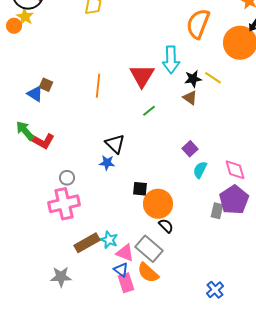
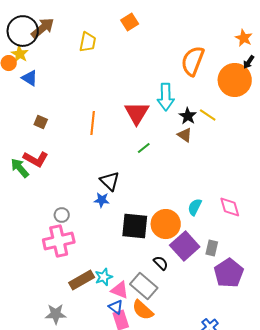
black star: (193, 79) -> (188, 116), turned -30
blue triangle: (35, 94) -> (30, 78), moved
red L-shape: (42, 141) -> (36, 159), moved
purple square: (190, 149) -> (185, 246), moved, size x1.8
black square: (140, 189) -> (135, 226), size x1.8
purple pentagon: (234, 200) -> (229, 273), moved
orange circle: (158, 204) -> (166, 224), moved
cyan star: (109, 240) -> (104, 277), turned 30

